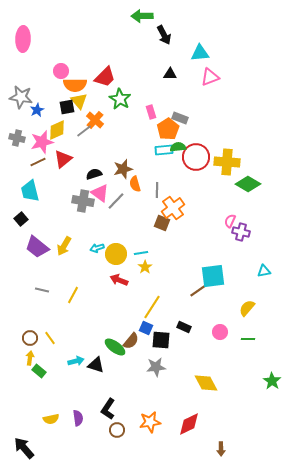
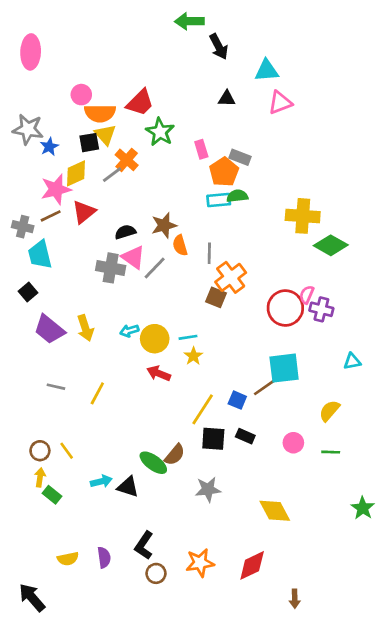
gray cross: (17, 138) -> (23, 227), moved
red circle: (196, 157) -> (285, 308), moved
yellow arrow: (64, 246) -> (85, 328), turned -48
blue square: (146, 328) -> (237, 400), moved
black square: (161, 340) -> (213, 439), moved

